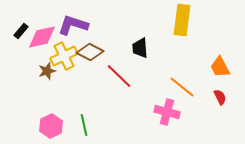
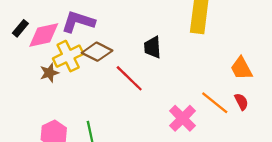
orange line: (182, 87) -> (215, 103), moved
pink cross: (167, 112) -> (183, 118), turned 30

